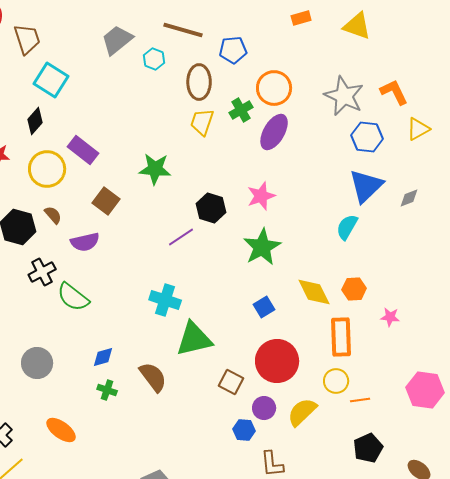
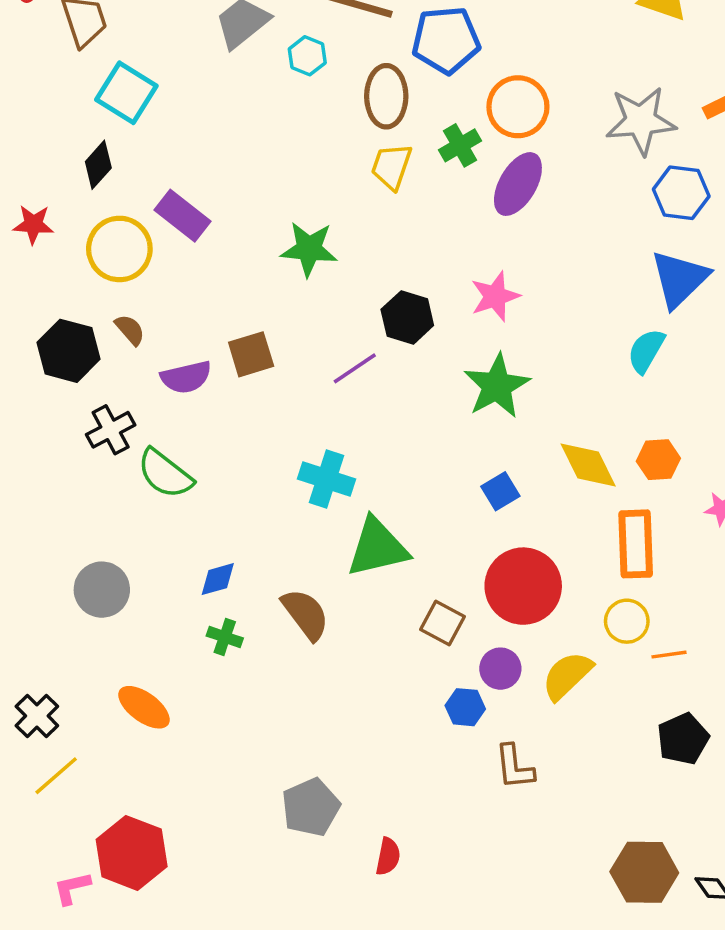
blue pentagon: (233, 50) -> (446, 40), size x1.4
gray star: (344, 96) -> (641, 121), turned -30
brown square: (106, 201) -> (251, 354), moved, turned 36

